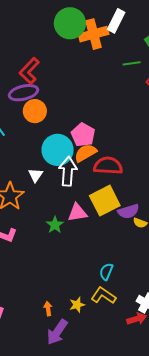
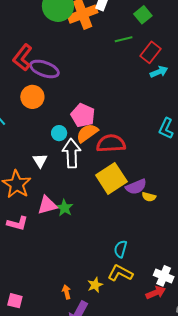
purple ellipse: (23, 93) -> (44, 69), moved, turned 40
cyan circle: (58, 150) -> (59, 133), size x0.5
pink triangle: (77, 213) -> (47, 205), moved

